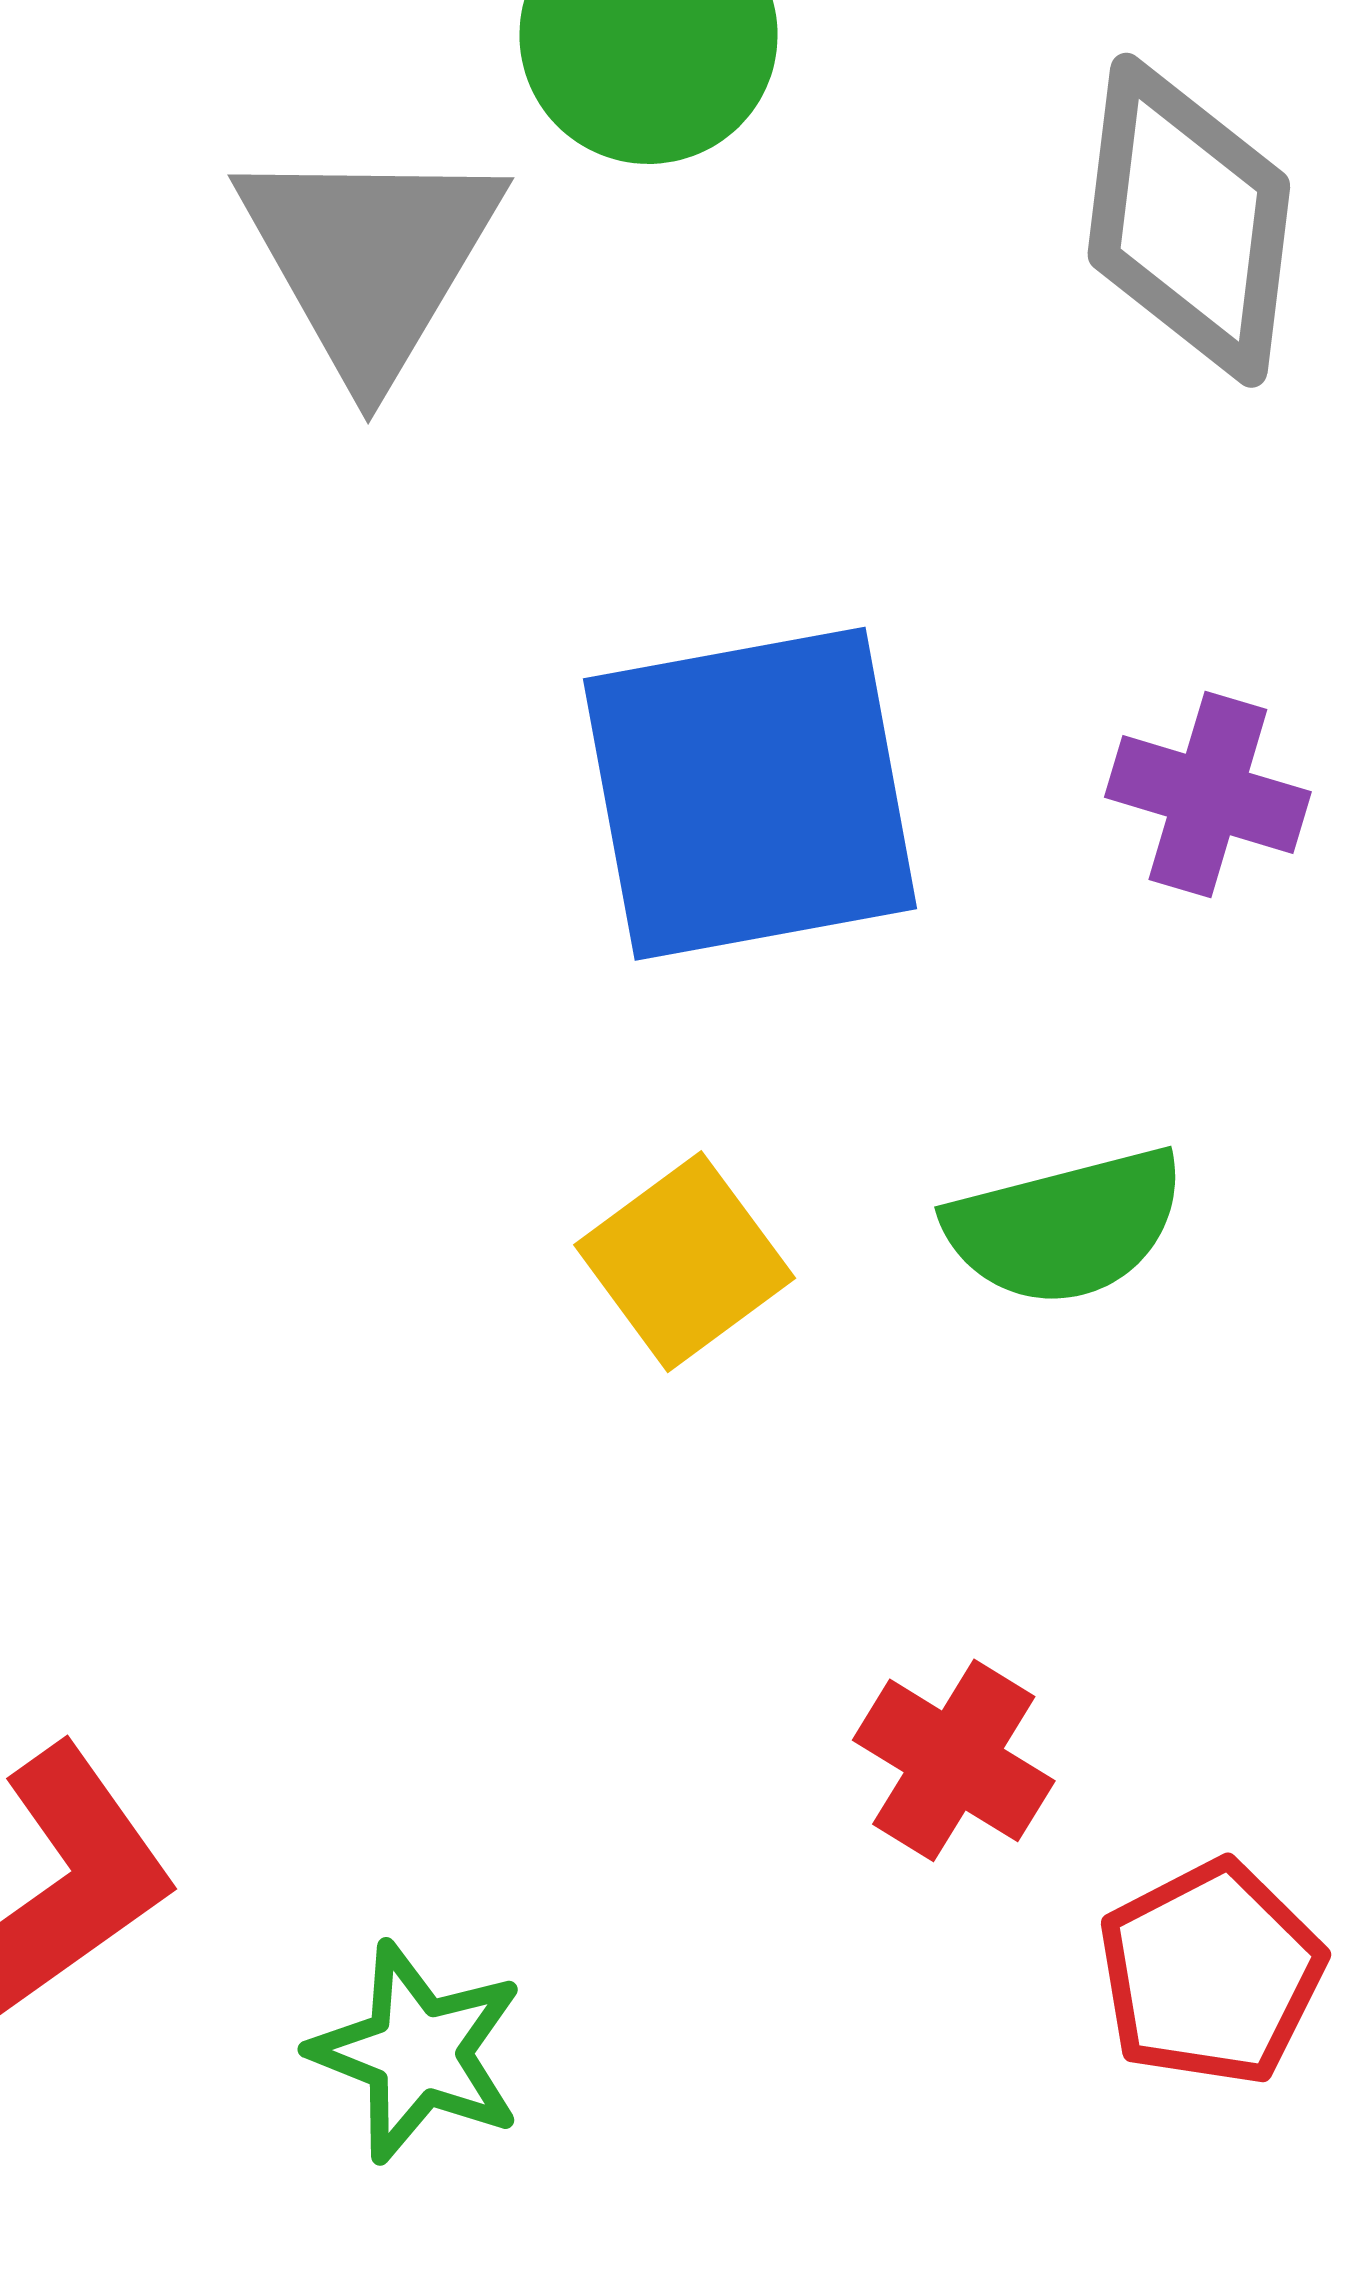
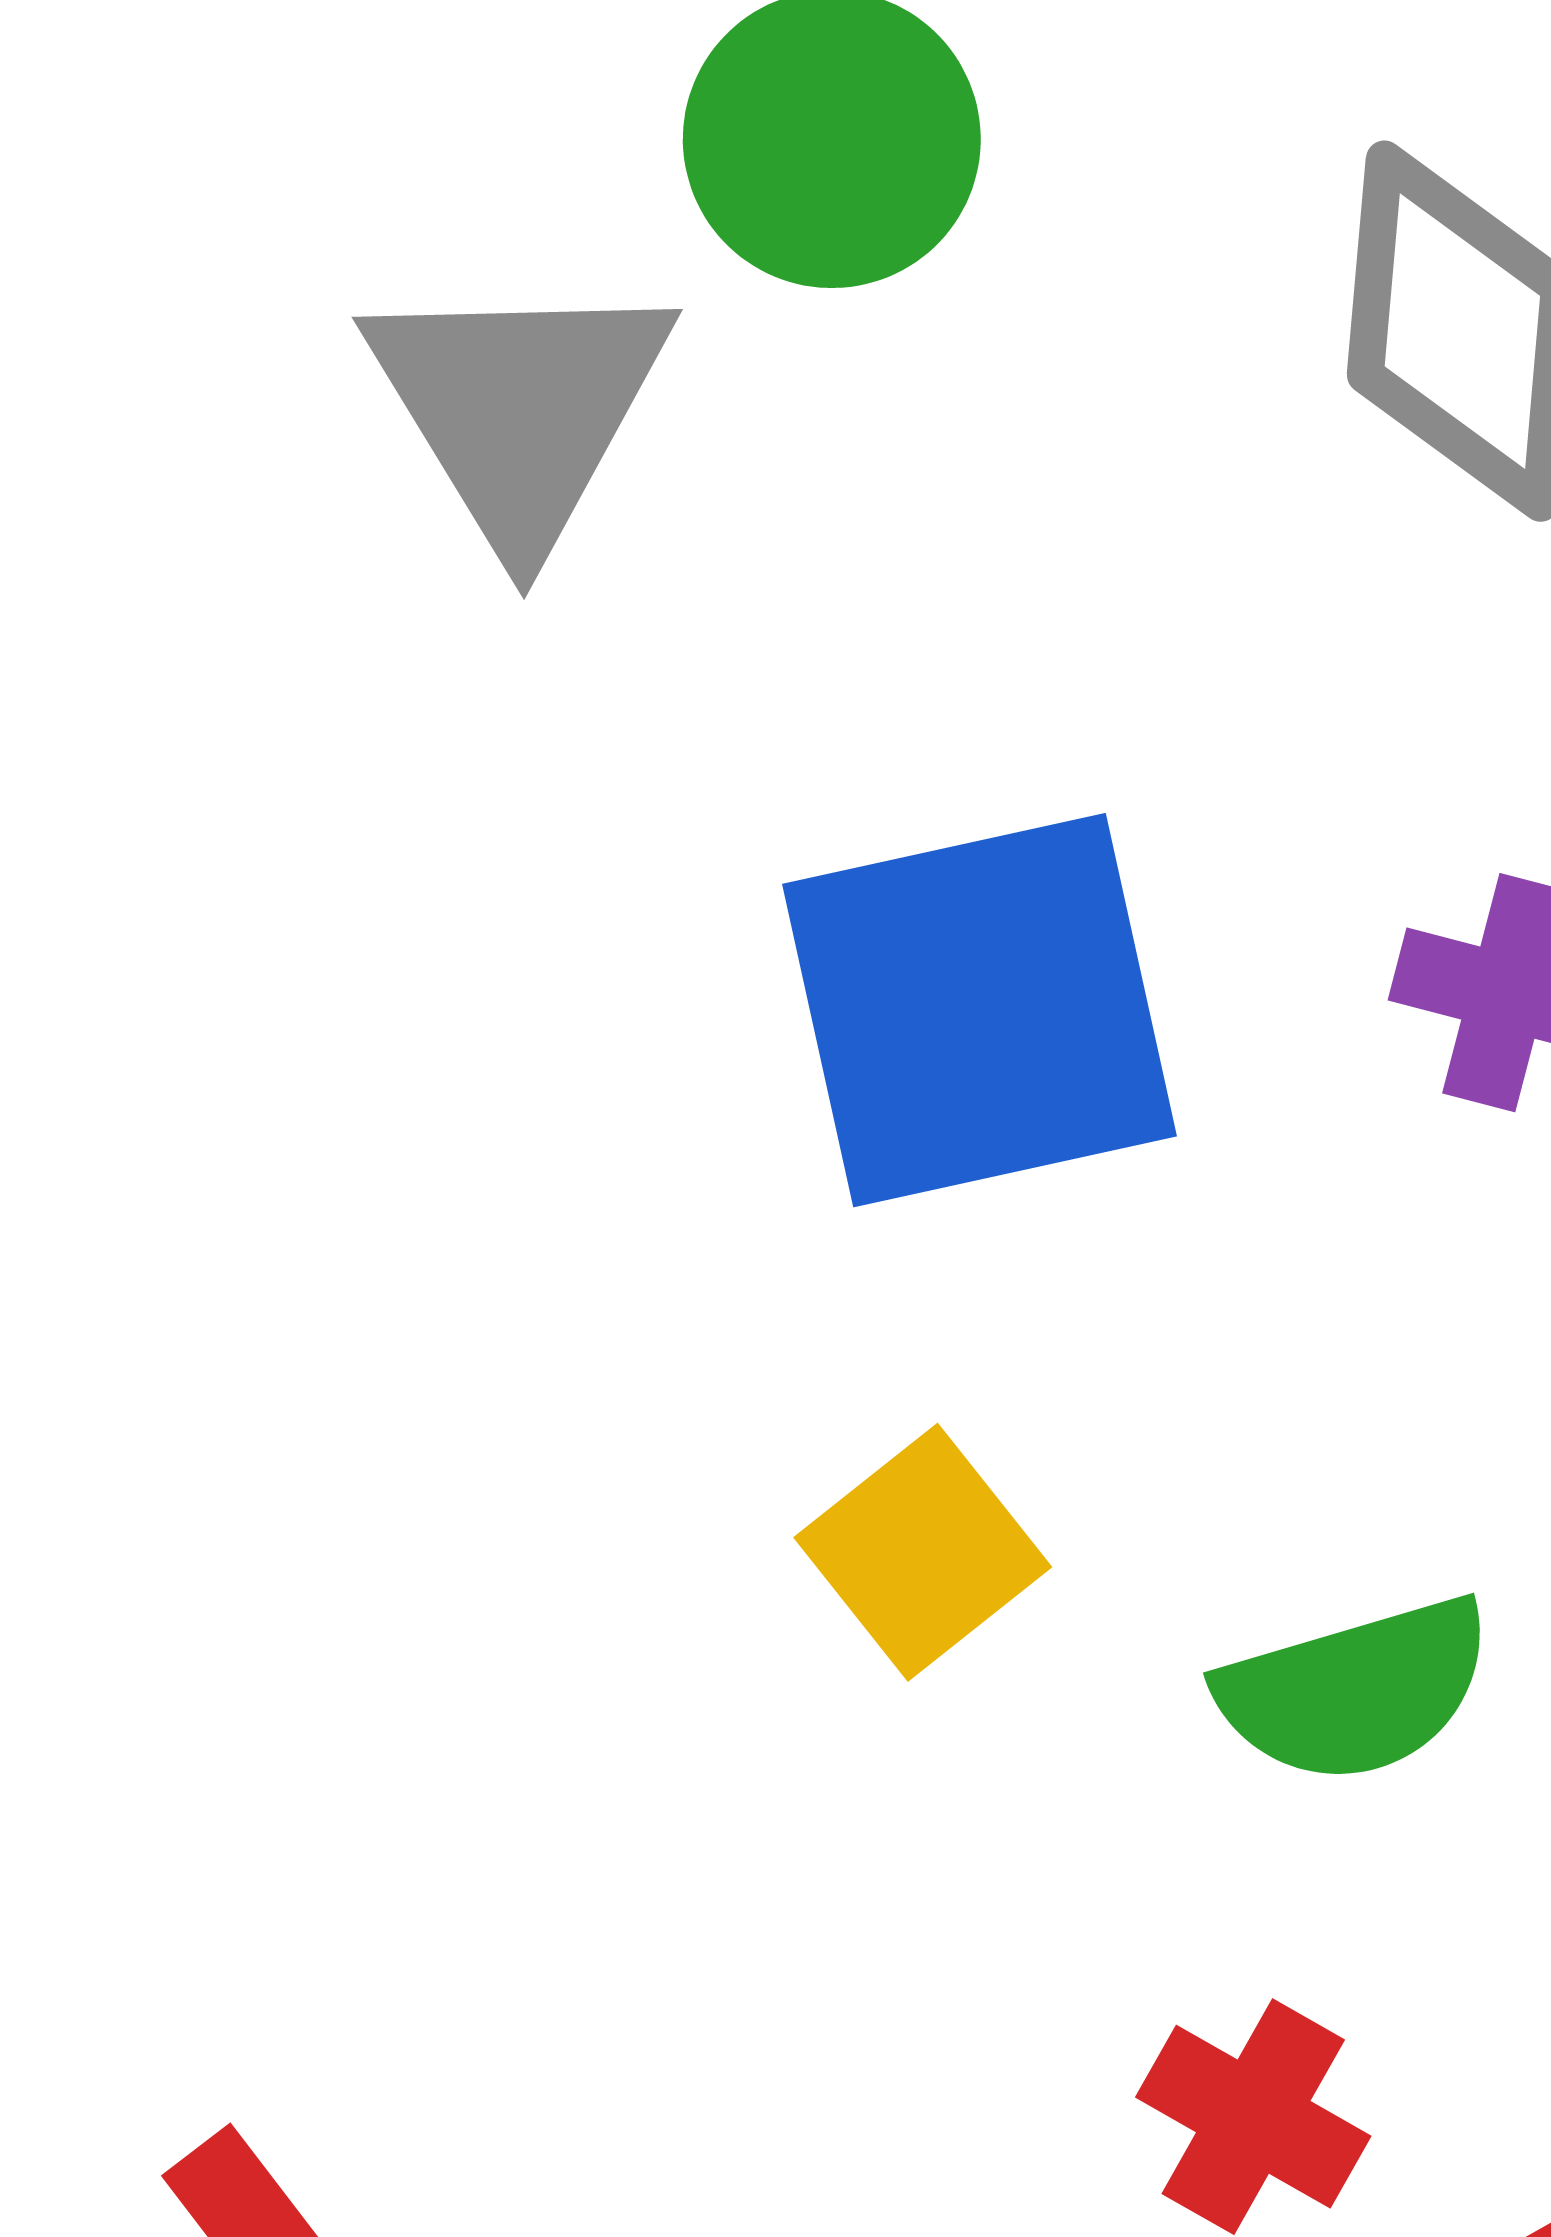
green semicircle: (1066, 1226) -> (1355, 1690), moved

